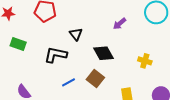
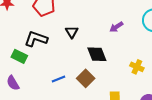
green rectangle: (18, 44) -> (19, 56), moved
black L-shape: (56, 55) -> (36, 39), moved

